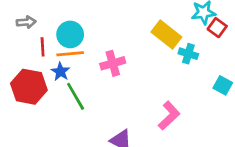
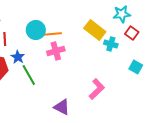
red square: (217, 28) -> (132, 33), moved
cyan circle: (70, 34) -> (36, 30), moved
orange line: (70, 54) -> (52, 34), moved

